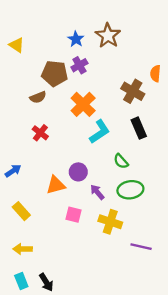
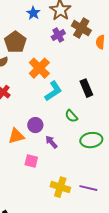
purple cross: (79, 65) -> (58, 35), moved
brown pentagon: (55, 74) -> (15, 42), turned 30
brown cross: (133, 91) -> (81, 28), moved
green ellipse: (130, 190) -> (91, 140), moved
yellow cross: (110, 222) -> (60, 187), moved

